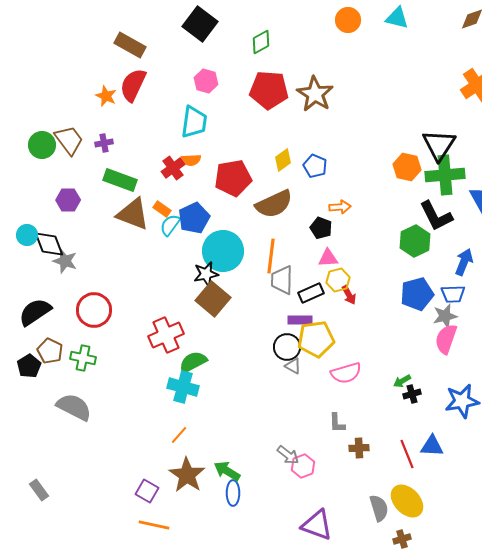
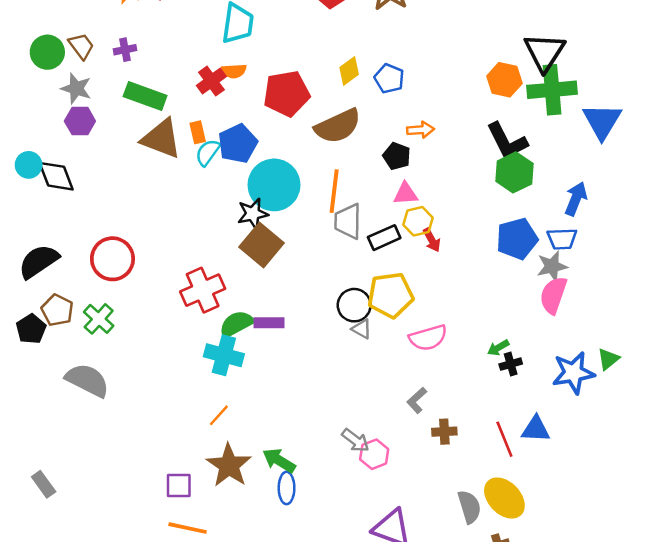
brown trapezoid: (69, 140) -> (81, 46), size x0.7
orange rectangle: (162, 209) -> (198, 132), turned 42
black L-shape: (436, 216) -> (507, 141), moved
gray star: (65, 261) -> (76, 89), moved
purple rectangle: (300, 320) -> (269, 323), moved
green cross: (83, 358) -> (99, 319), turned 30
gray L-shape: (337, 423) -> (417, 400), turned 50
purple square: (147, 491) -> (179, 485), turned -30

